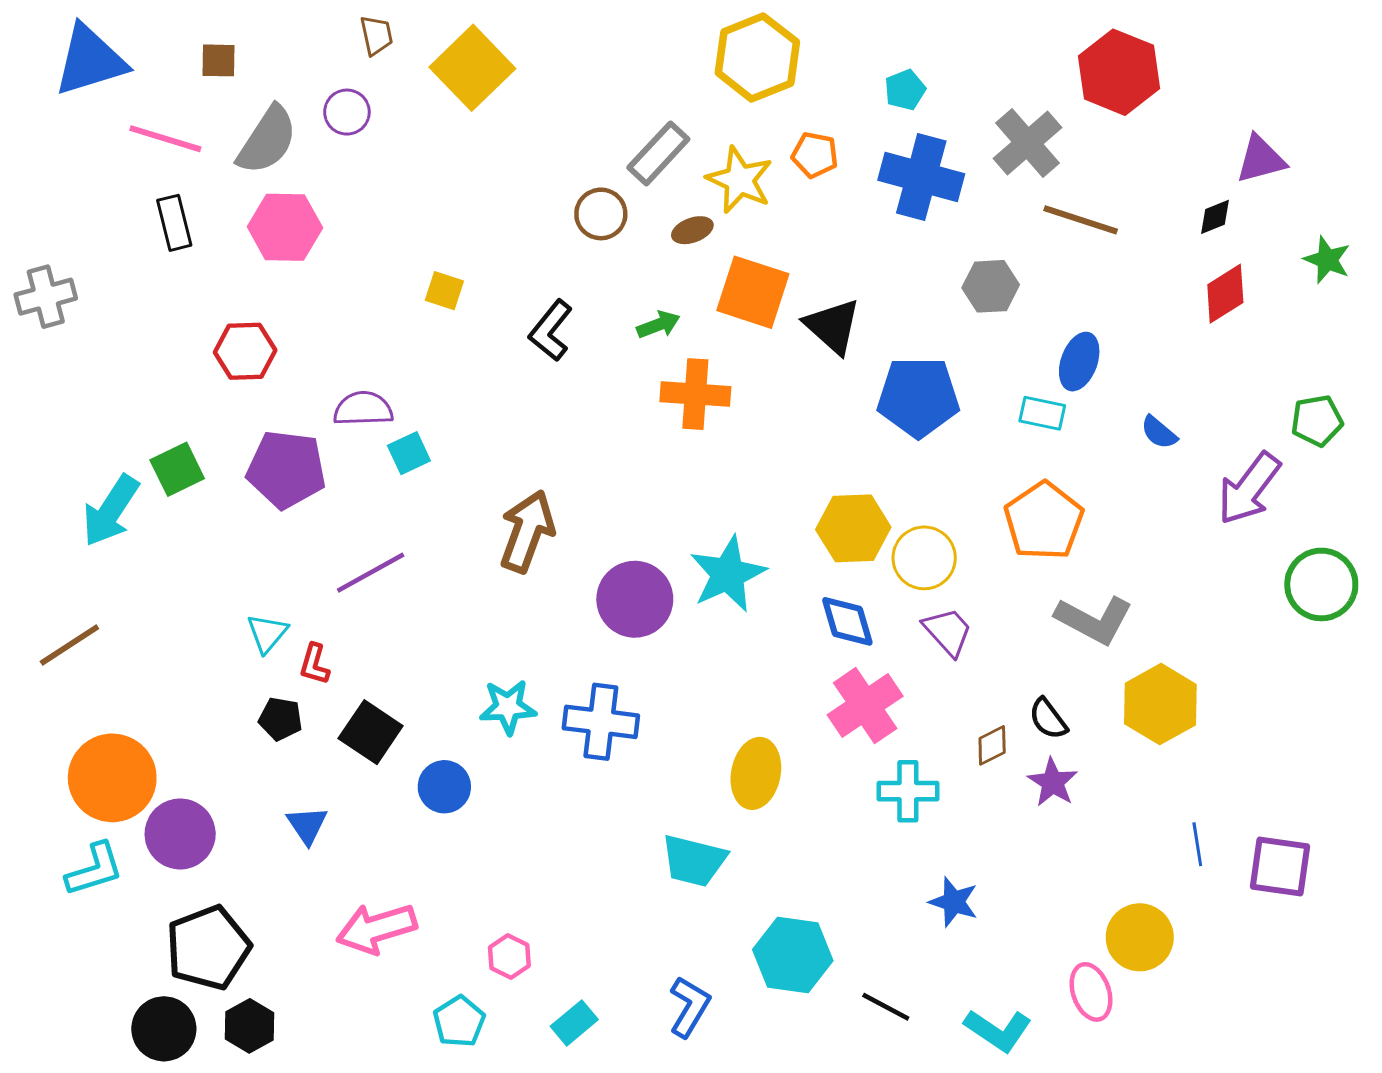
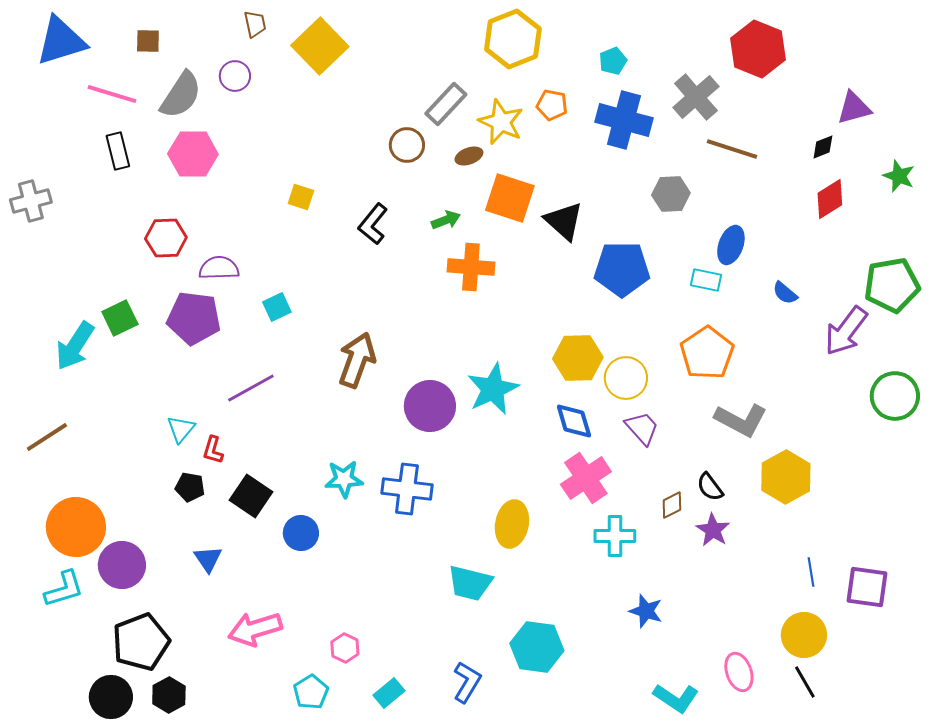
purple semicircle: (363, 409) -> (219, 268), moved
green pentagon: (1317, 421) -> (892, 285), size x1.6
yellow circle: (1140, 937) -> (804, 635), moved
black line: (886, 1007) -> (805, 682), moved, turned 32

